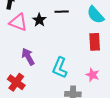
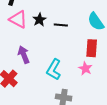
black line: (62, 12) -> (61, 25), moved
pink star: (93, 75) -> (85, 68), moved

